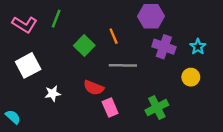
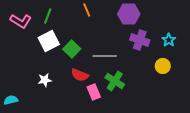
orange line: (114, 36) -> (87, 10), moved
green square: (84, 46) -> (72, 49), moved
white square: (28, 65) -> (49, 41), moved
green cross: (157, 108) -> (115, 81), moved, turned -30
cyan semicircle: (13, 117) -> (11, 100), turned -56

